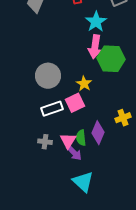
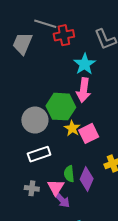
green hexagon: (111, 59) -> (61, 107), moved
pink square: (75, 103) -> (89, 133), moved
green semicircle: (81, 138) -> (69, 174), moved

